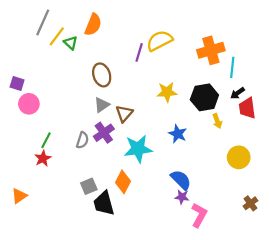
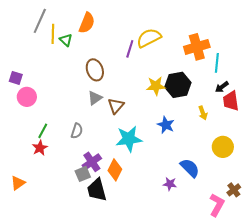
yellow line: (57, 36) -> (53, 34), turned -36
black hexagon: (204, 97) -> (178, 85), moved
purple cross: (104, 133) -> (92, 162), moved
blue semicircle: (181, 180) -> (190, 168), moved
pink L-shape: (199, 215) -> (217, 205), moved

